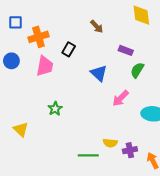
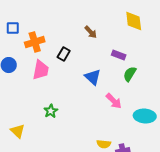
pink arrow: (121, 98) -> (114, 101), turned -90

